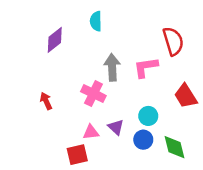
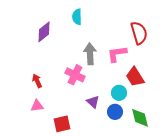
red trapezoid: (186, 96) -> (135, 77), moved
pink triangle: (91, 132) -> (37, 106), moved

